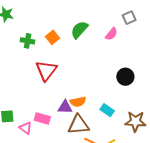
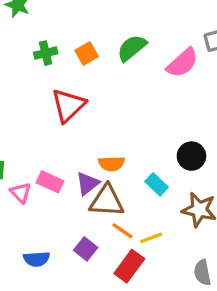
pink semicircle: (111, 34) -> (182, 63), size x1.5
green cross: (28, 41) -> (46, 53), turned -32
black circle: (125, 77) -> (191, 156), moved
purple triangle: (65, 107) -> (88, 183), moved, turned -49

